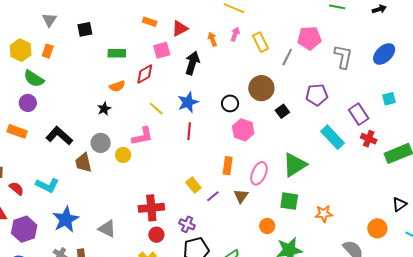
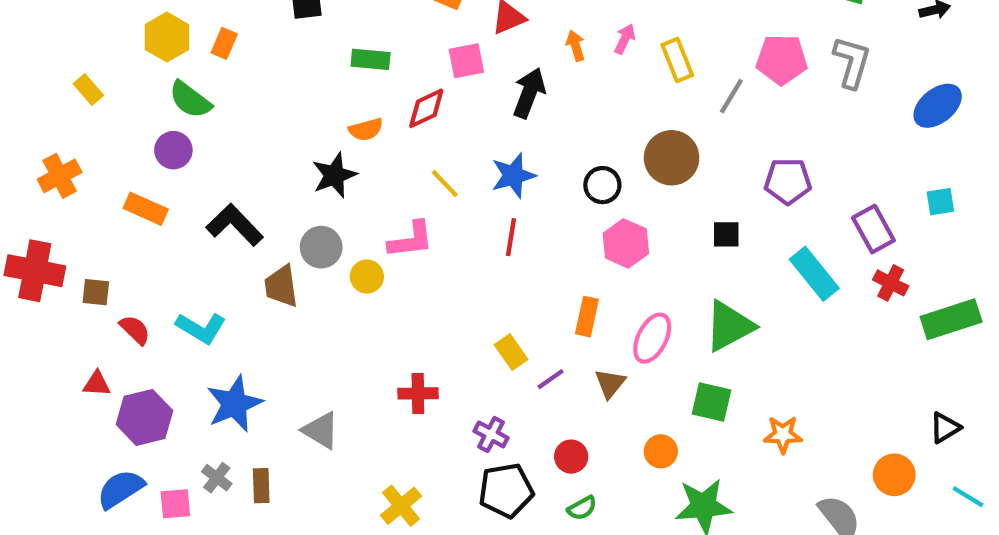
gray L-shape: (343, 57) -> (852, 62), moved
black star: (104, 109) -> (334, 175), size x1.5
black square: (282, 111) -> (726, 234), moved, turned 32
red cross: (151, 208) -> (418, 393), size x0.7
red circle: (156, 235) -> (571, 457), moved

